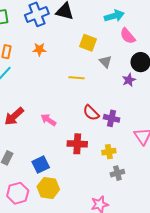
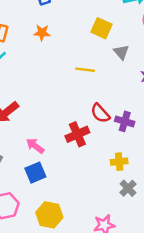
pink arrow: (48, 120) -> (35, 146), moved
red cross: (77, 144) -> (77, 134), moved, turned -30
gray cross: (117, 173) -> (128, 188), turned -32
yellow hexagon: (48, 188) -> (49, 215), moved

